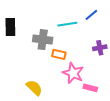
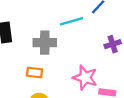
orange rectangle: (59, 54) -> (35, 73), moved

